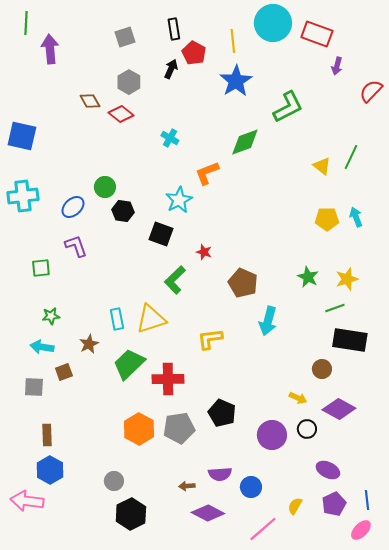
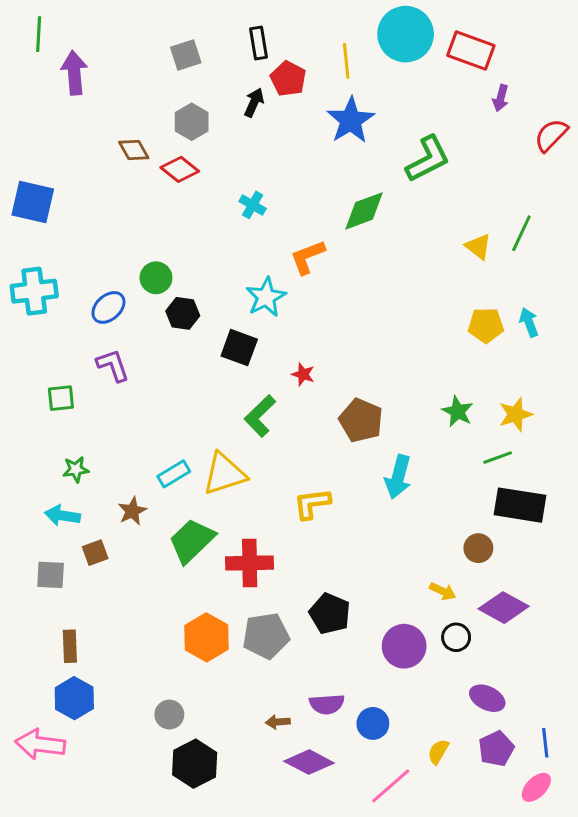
cyan rectangle: (117, 319) -> (174, 474), turned 70

